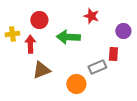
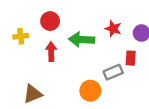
red star: (91, 16) -> (113, 29), moved
red arrow: (30, 44) -> (51, 51), moved
brown triangle: (41, 70) -> (33, 94), moved

